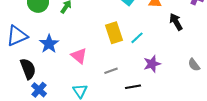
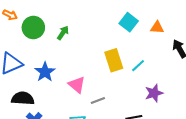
black semicircle: (28, 69) -> (23, 98), turned -65
gray line: (111, 71) -> (98, 100), moved

